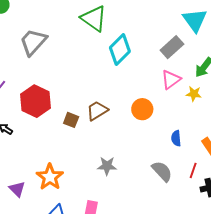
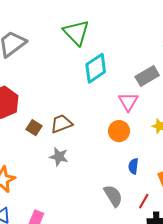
pink triangle: (171, 79) -> (128, 102), moved, turned -35
orange circle: (142, 109) -> (119, 131), moved
gray star: (107, 166) -> (59, 157), moved

